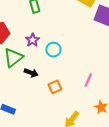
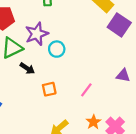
purple star: (33, 40) -> (37, 34), size x1.5

